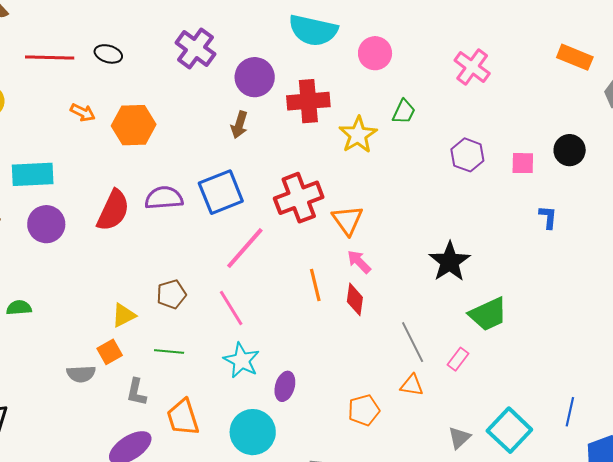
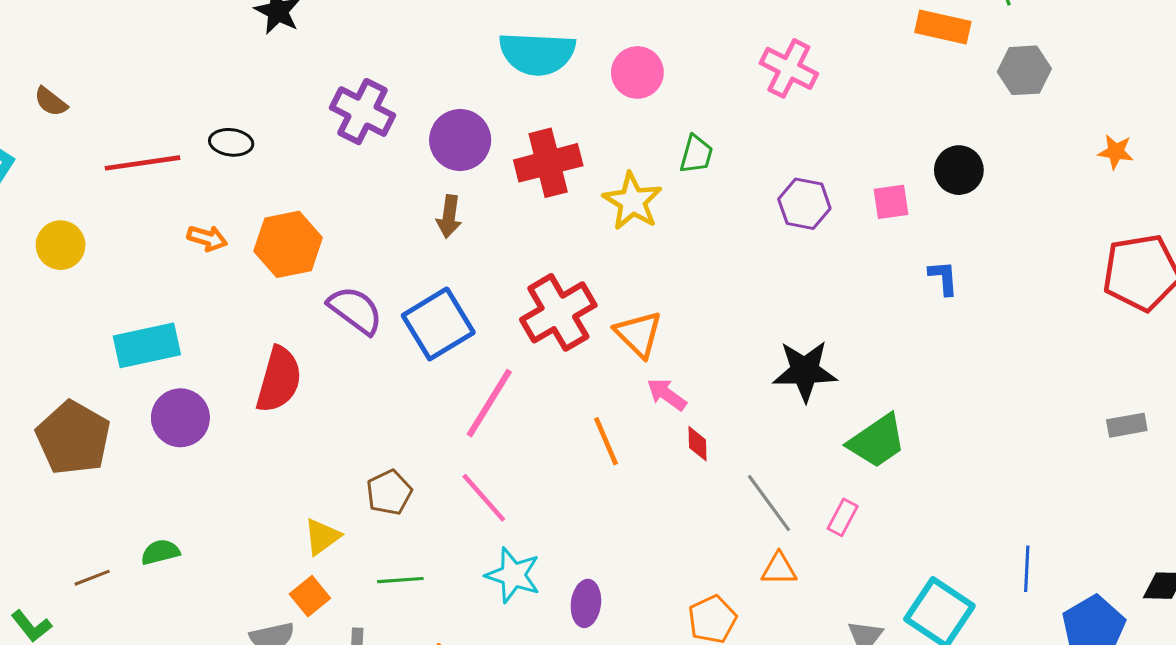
purple semicircle: (164, 198) -> (355, 310), moved, turned 51
black star: (450, 262) -> (805, 371), turned -30
red diamond: (355, 299) -> (697, 444), moved, size x0.7

